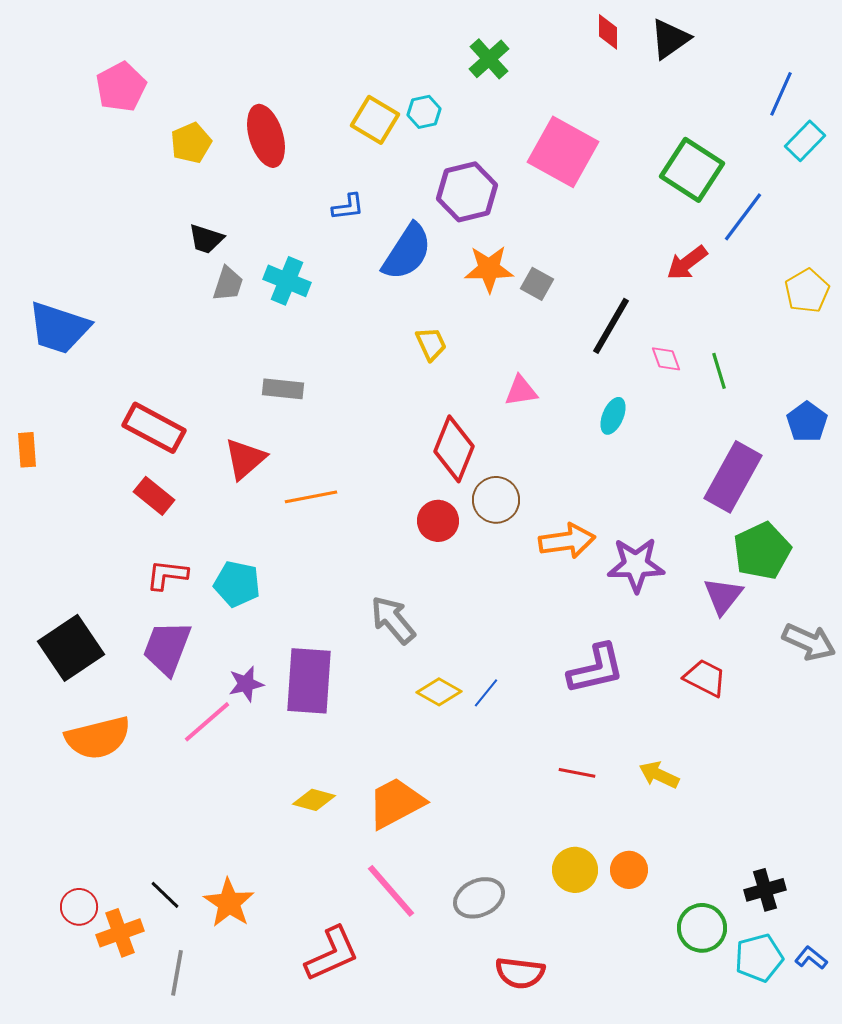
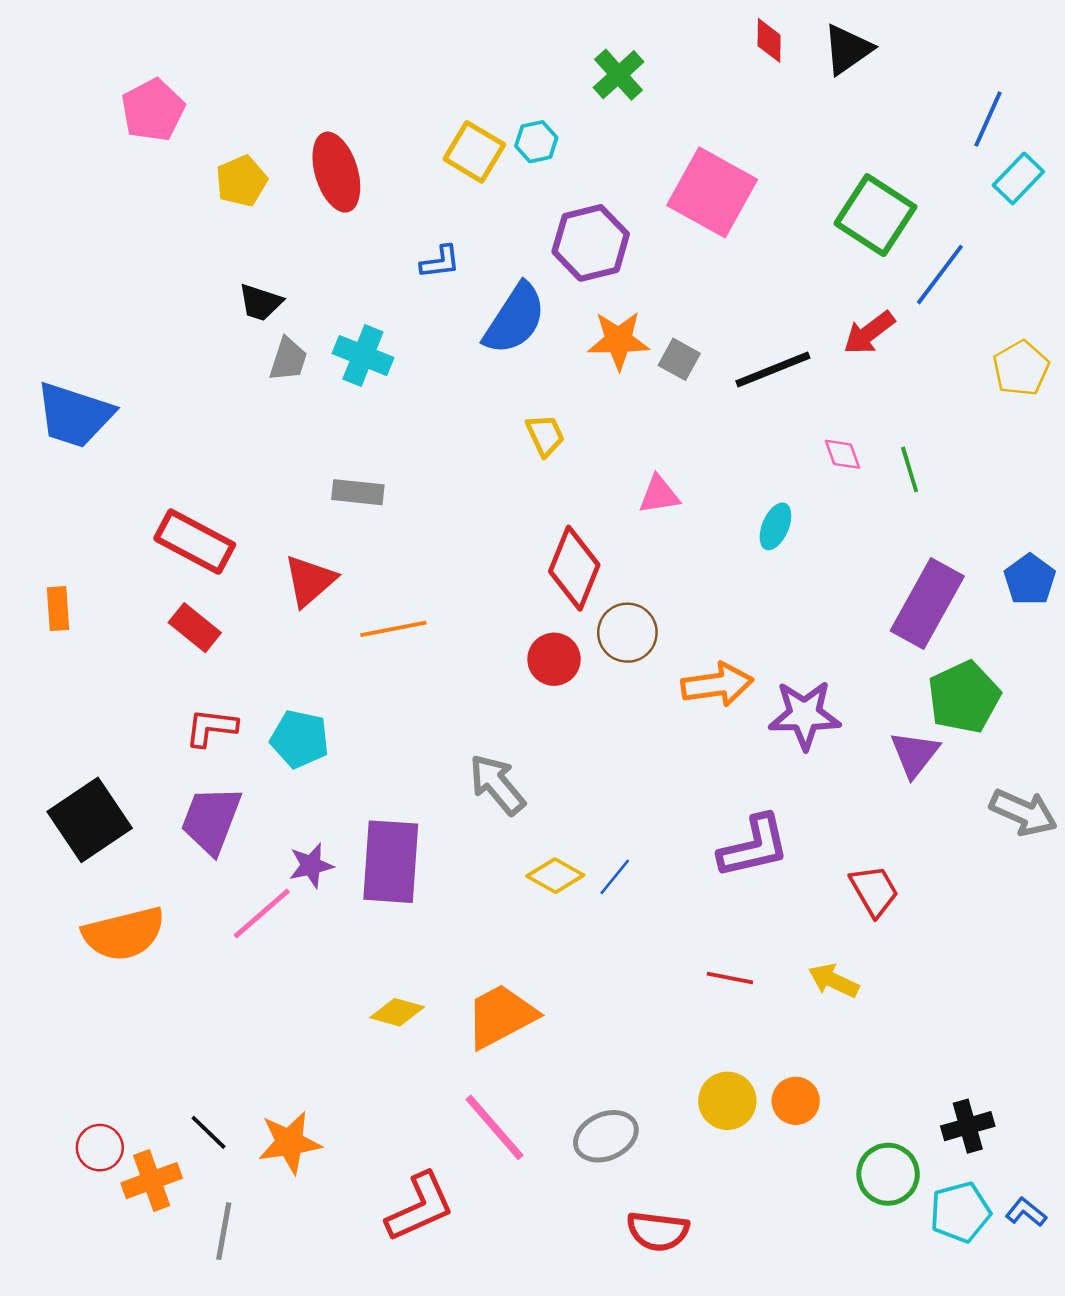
black line: (611, 326) -> (773, 369), moved, turned 38
blue pentagon: (807, 422) -> (1030, 580), moved
orange rectangle: (27, 450) -> (58, 609), moved
red trapezoid: (705, 678) -> (874, 891), moved, turned 33
orange star: (229, 903) -> (290, 1143), turned 30

